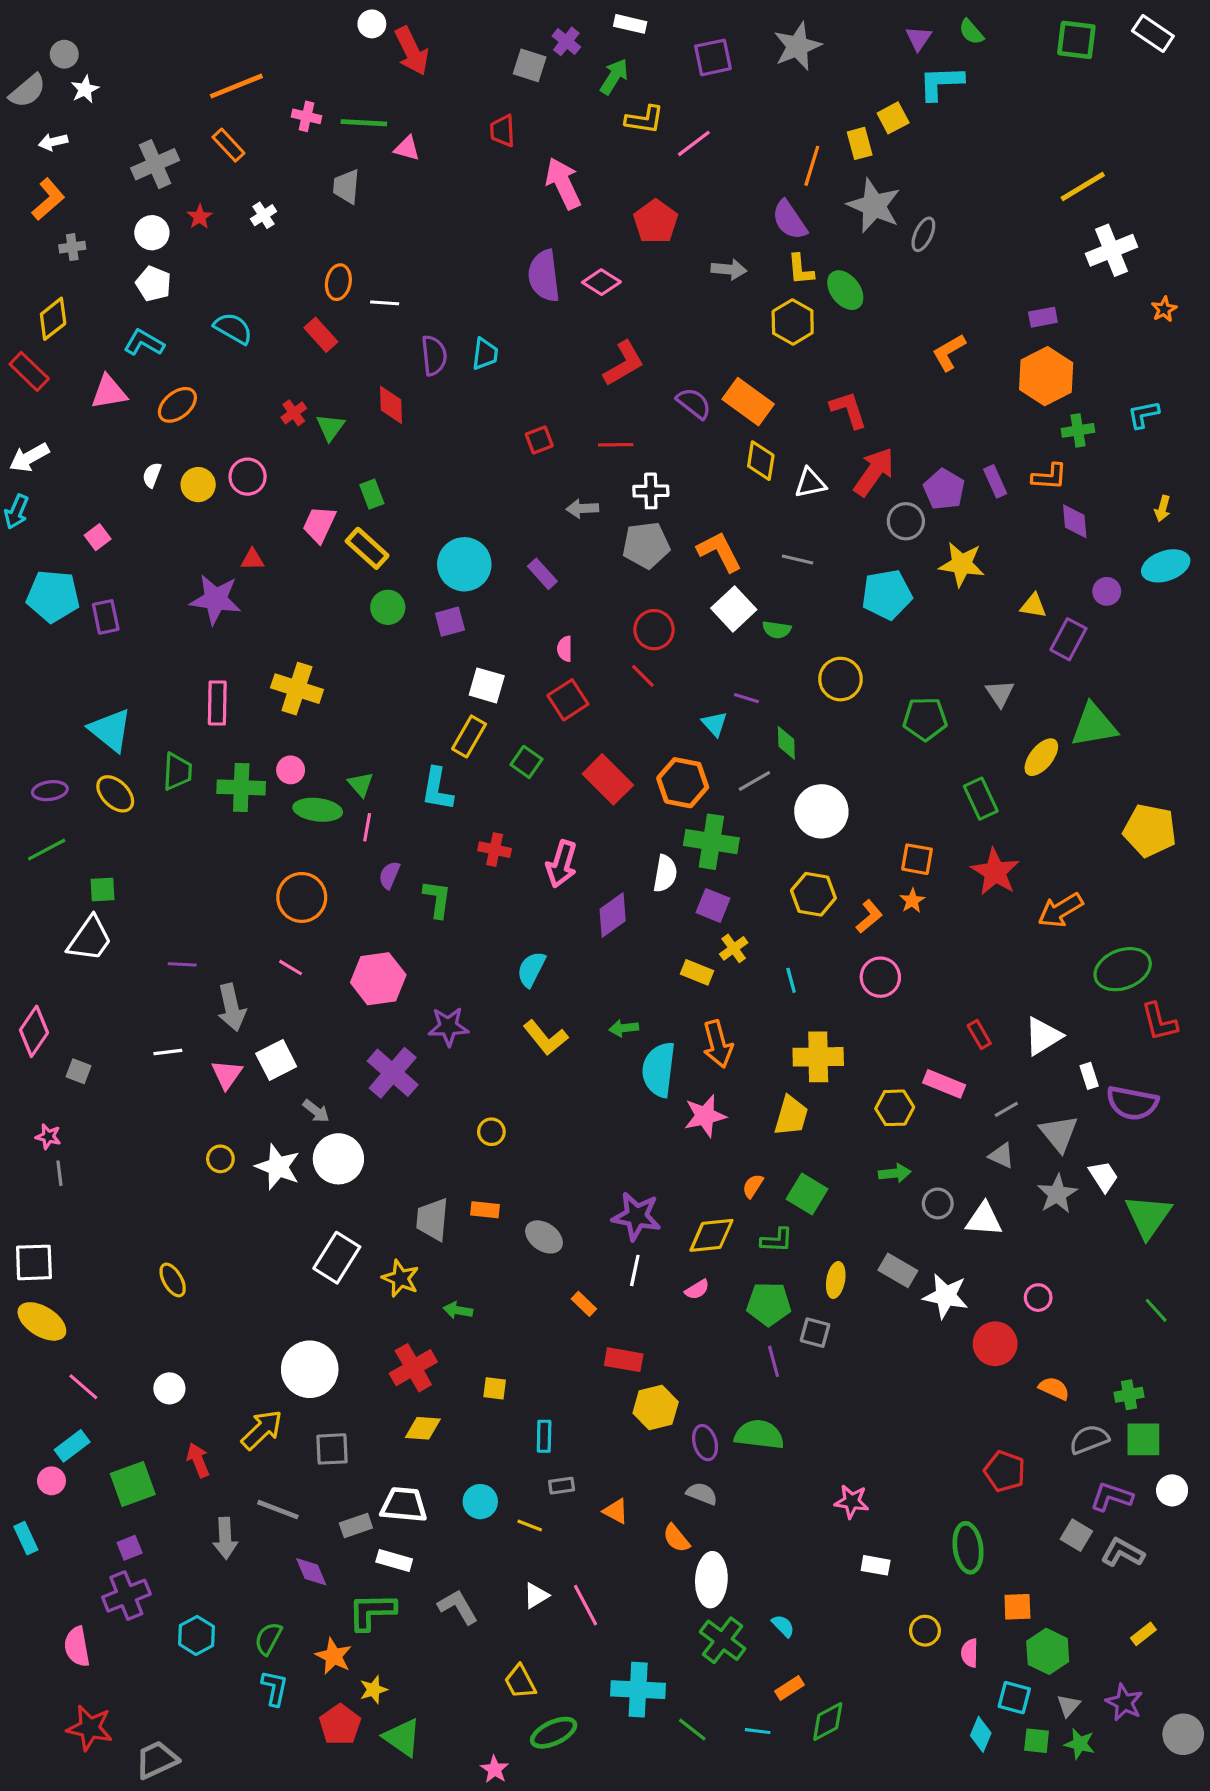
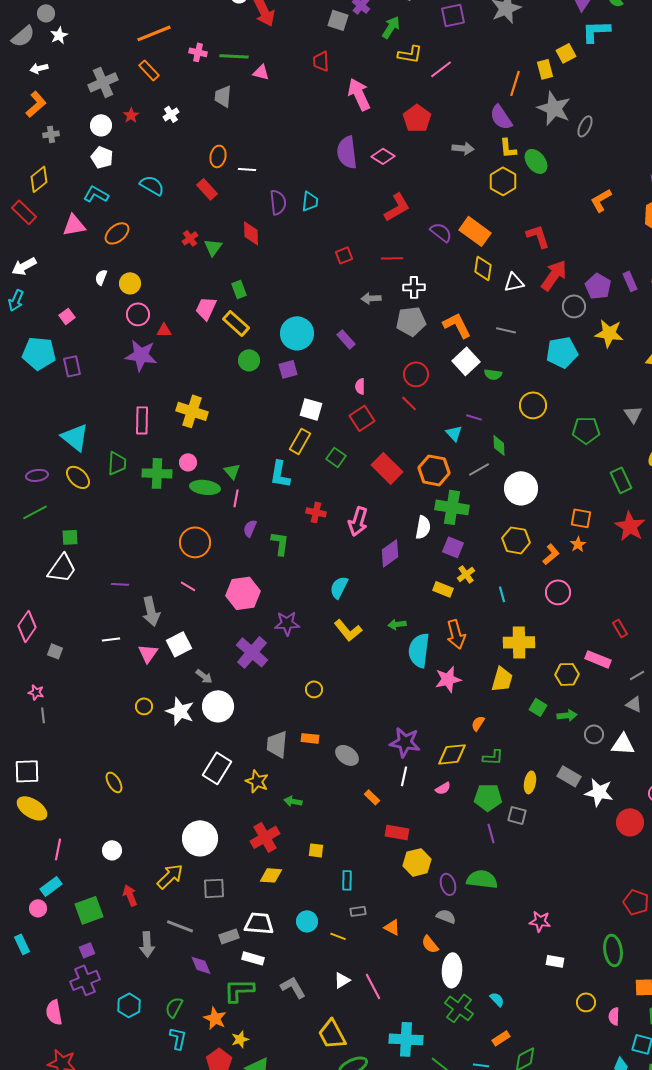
pink circle: (248, 477) -> (138, 314), moved
green square: (807, 1194) -> (538, 707), moved, size x0.7
pink line: (83, 1387) -> (58, 849), turned 60
yellow trapezoid: (520, 1682) -> (332, 1034), size x1.4

